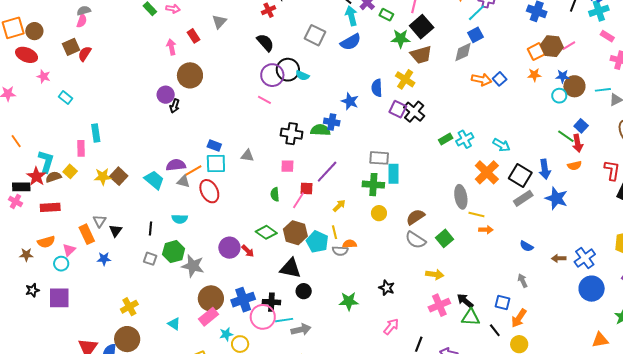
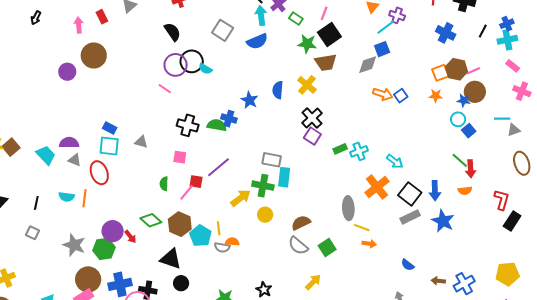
brown circle: (574, 86) -> (475, 92), moved
black arrow: (175, 106) -> (36, 18), moved
purple square: (398, 109) -> (312, 136), moved
blue square: (581, 126) -> (469, 131), moved
orange line: (193, 170) -> (85, 198), moved, turned -60
yellow arrow: (339, 206) -> (241, 198), moved, size x1.5
green hexagon: (174, 252) -> (104, 249), moved
yellow arrow: (435, 274) -> (313, 282), turned -60

